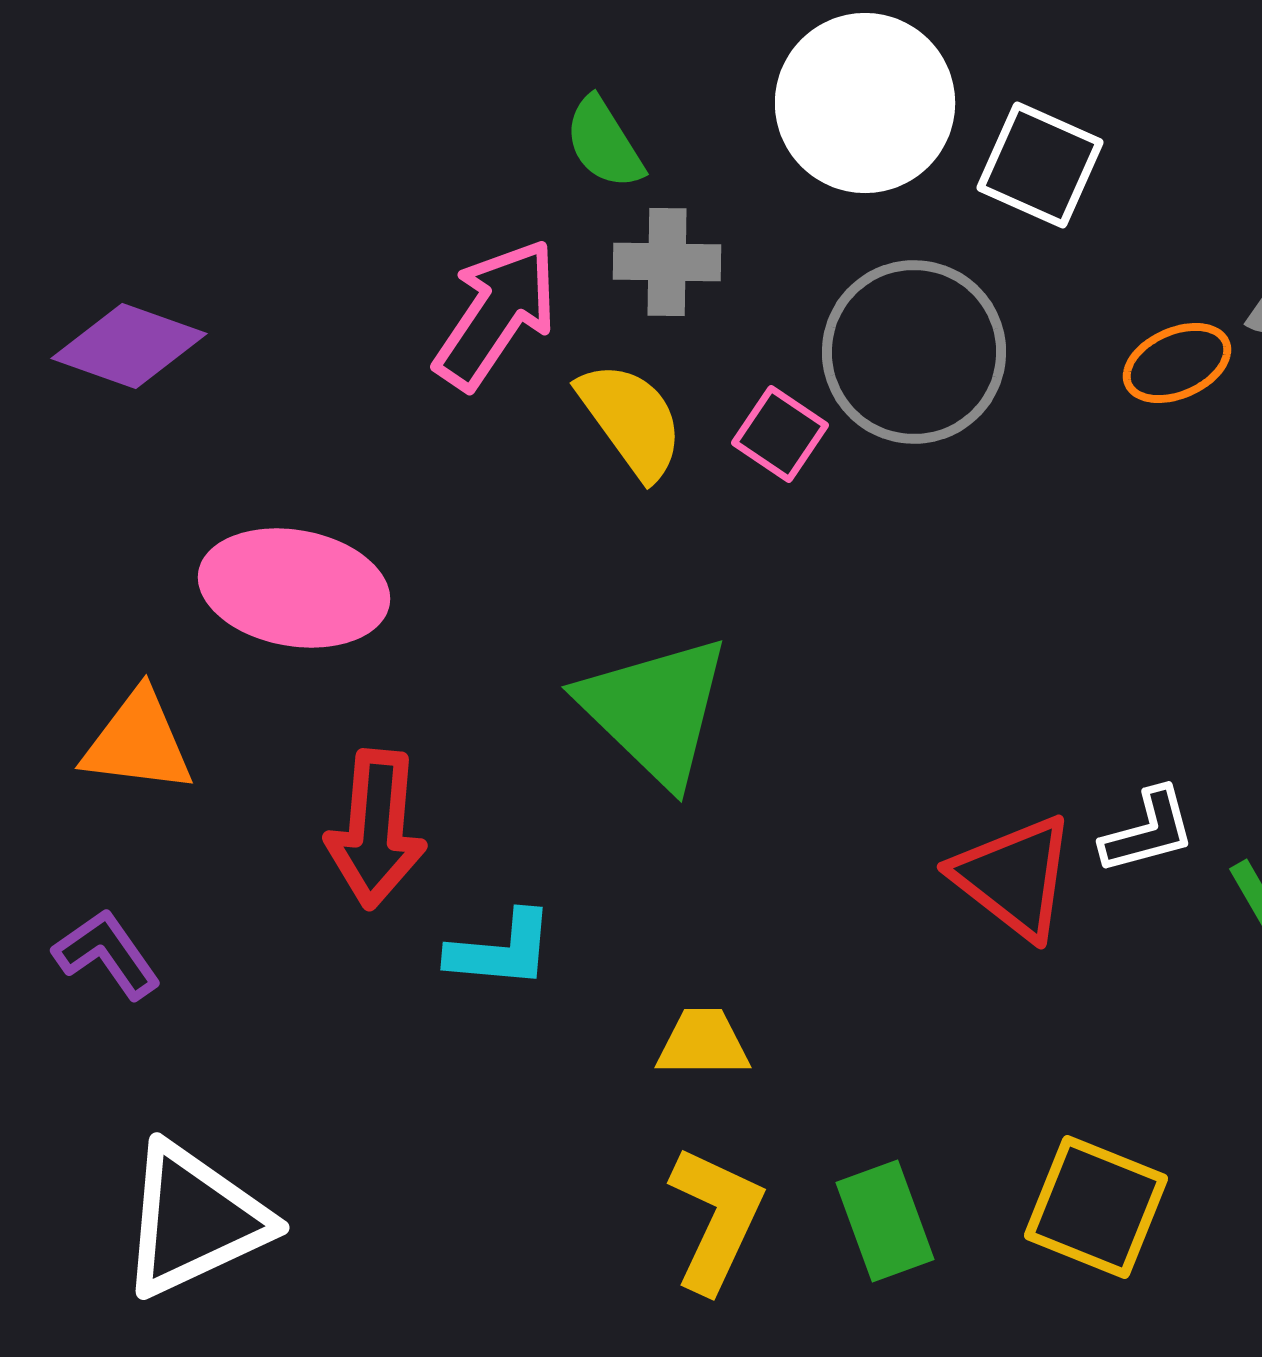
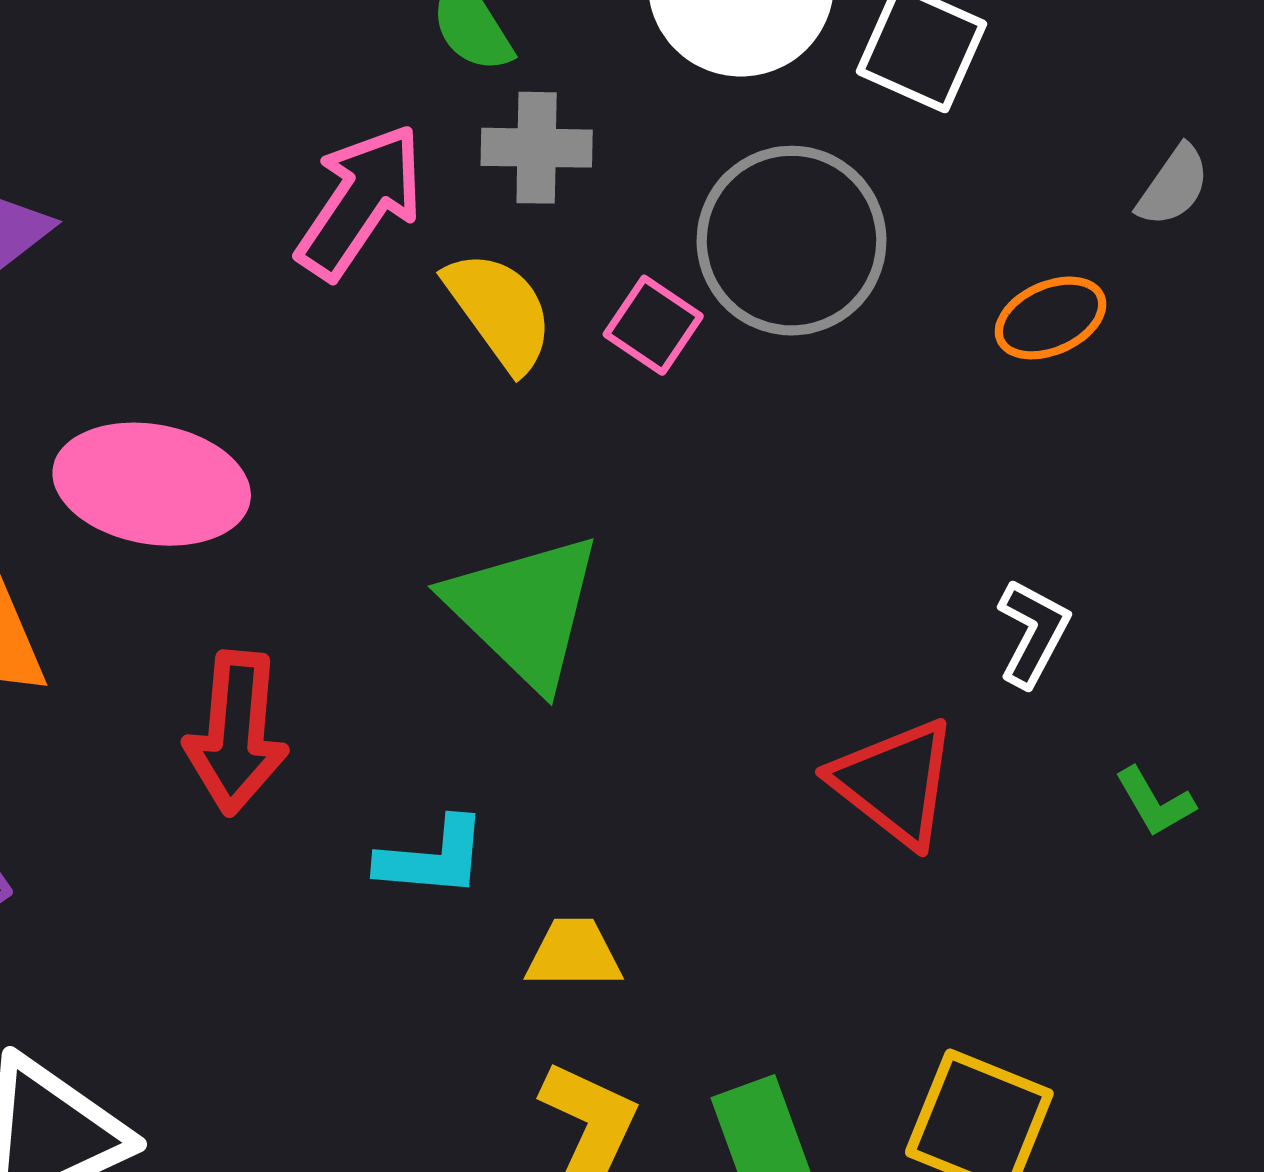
orange ellipse: (1177, 363) -> (1051, 318), moved
white L-shape: (1148, 831) -> (1033, 633), moved, turned -47
cyan L-shape: (501, 950) -> (432, 858), moved

